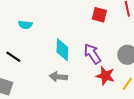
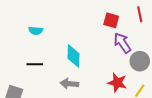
purple arrow: (92, 54) -> (122, 43), moved
black line: (13, 57) -> (35, 64), moved, turned -35

